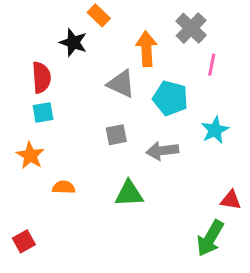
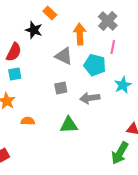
pink line: (212, 65) -> (113, 47), moved
red semicircle: (41, 77) -> (14, 52), turned 30

